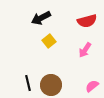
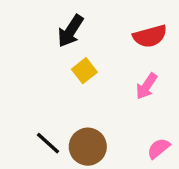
black arrow: (41, 18) -> (71, 31), turned -30
black line: (28, 83) -> (48, 143), turned -35

